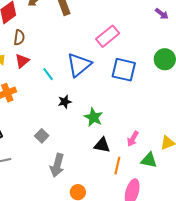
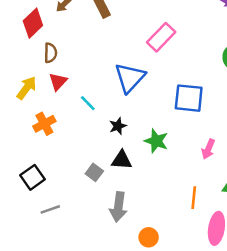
blue square: (124, 70) -> (189, 98), moved
cyan line: (48, 74) -> (88, 103), moved
pink arrow: (133, 139) -> (208, 149), moved
black triangle: (102, 145) -> (122, 160), moved

